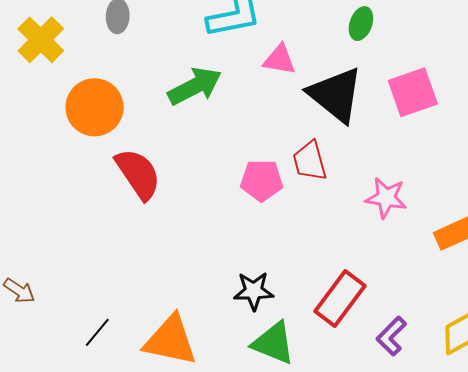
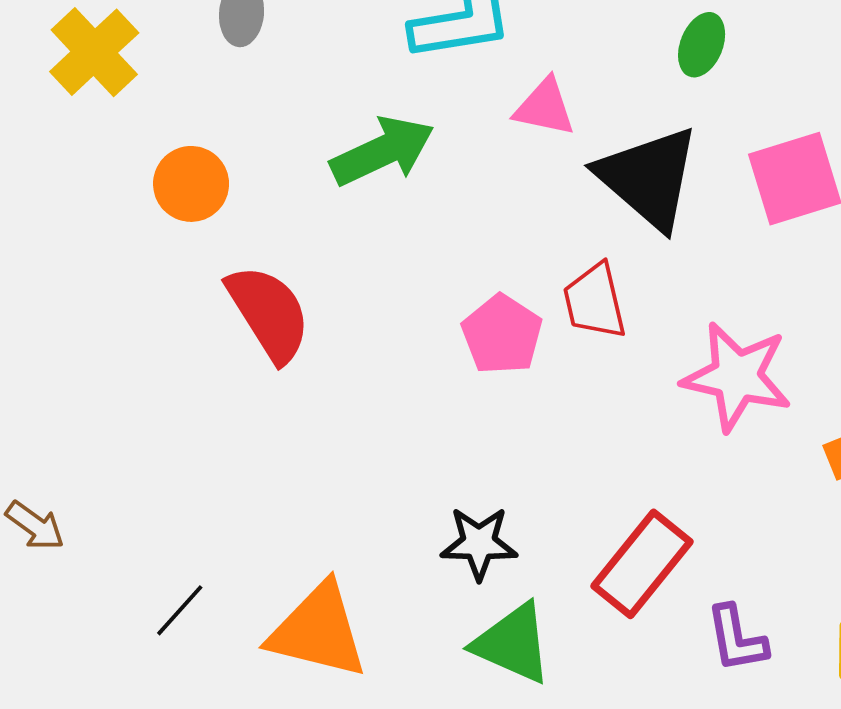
orange circle: (95, 107) -> (191, 184), size x0.7
pink pentagon: (262, 180) -> (502, 335), turned 30
pink star: (386, 198) -> (737, 377), size x1.4
purple L-shape: (391, 336) -> (737, 639), turned -57

